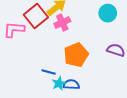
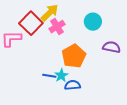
cyan circle: (108, 13) -> (93, 22), moved
cyan star: (59, 83) -> (61, 75), moved

